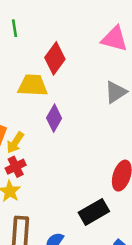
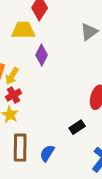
black rectangle: (94, 212) -> (77, 127), size x0.7

